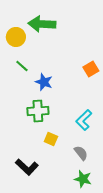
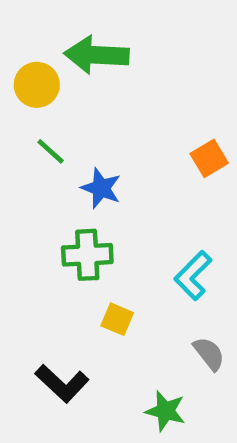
gray semicircle: (81, 153) -> (209, 354), moved
green star: (83, 179) -> (165, 411), moved

